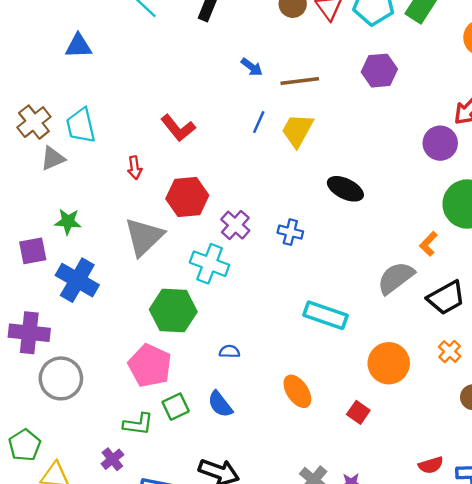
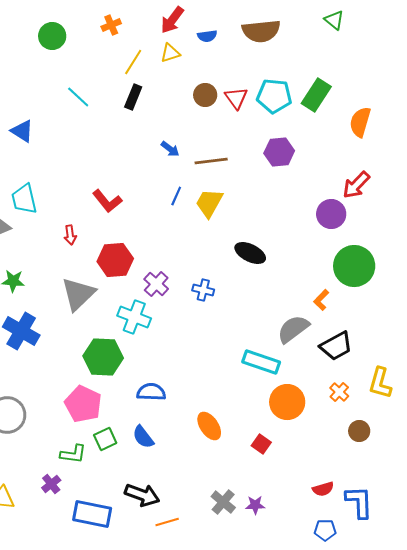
blue triangle: (78, 46) -> (22, 131), turned 35
cyan rectangle: (325, 315) -> (261, 362), moved
blue semicircle: (229, 352) -> (151, 392), size x1.6

